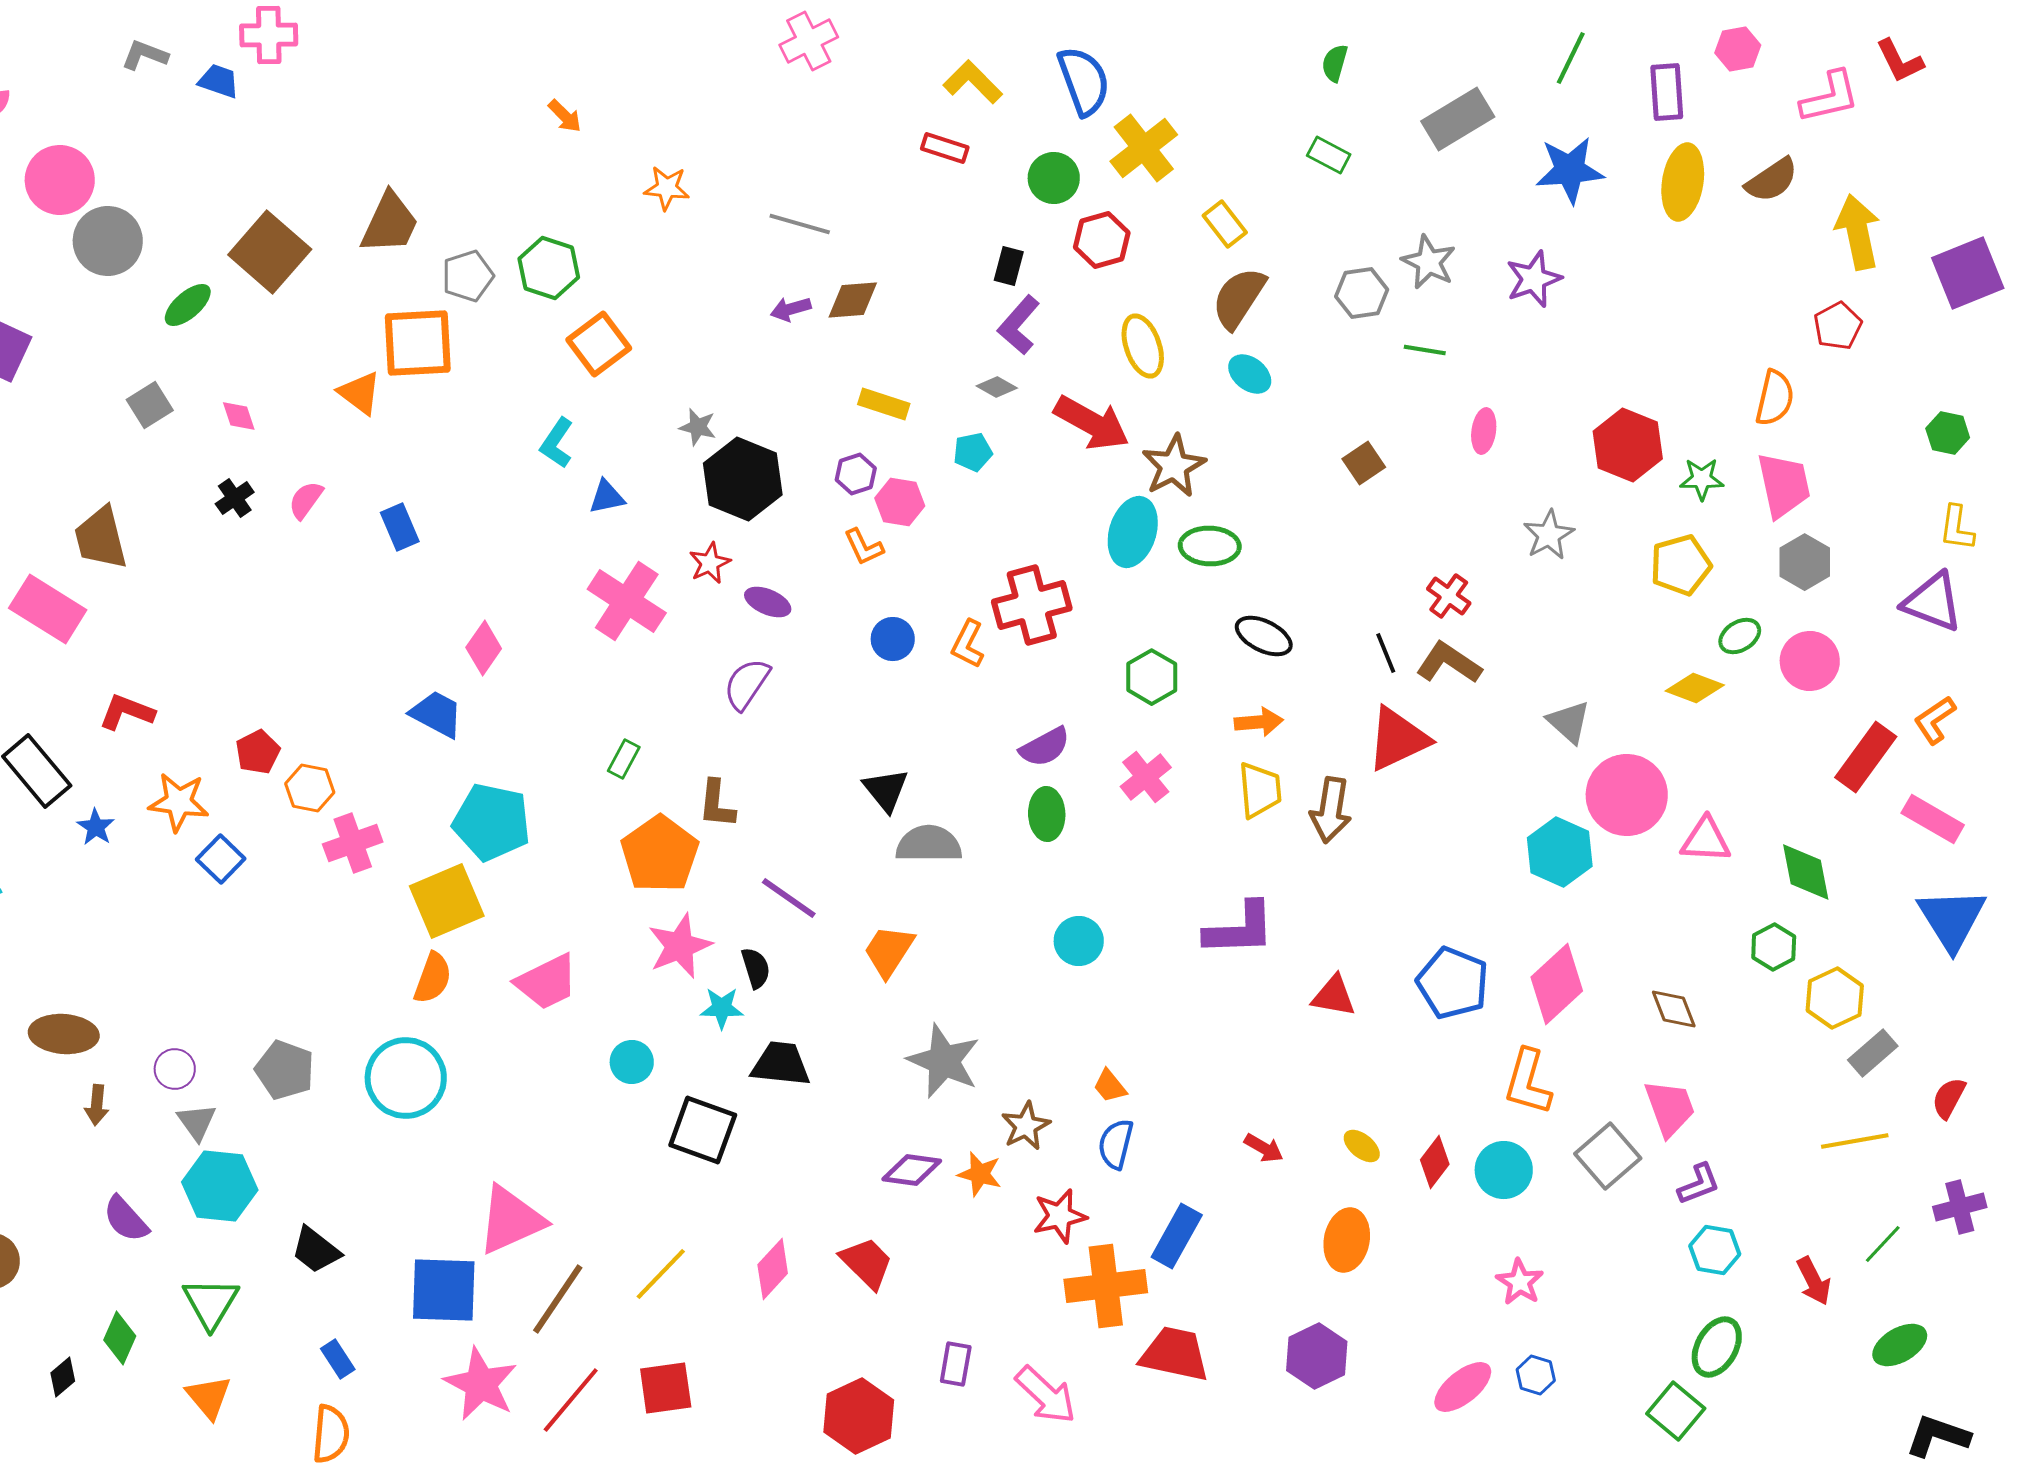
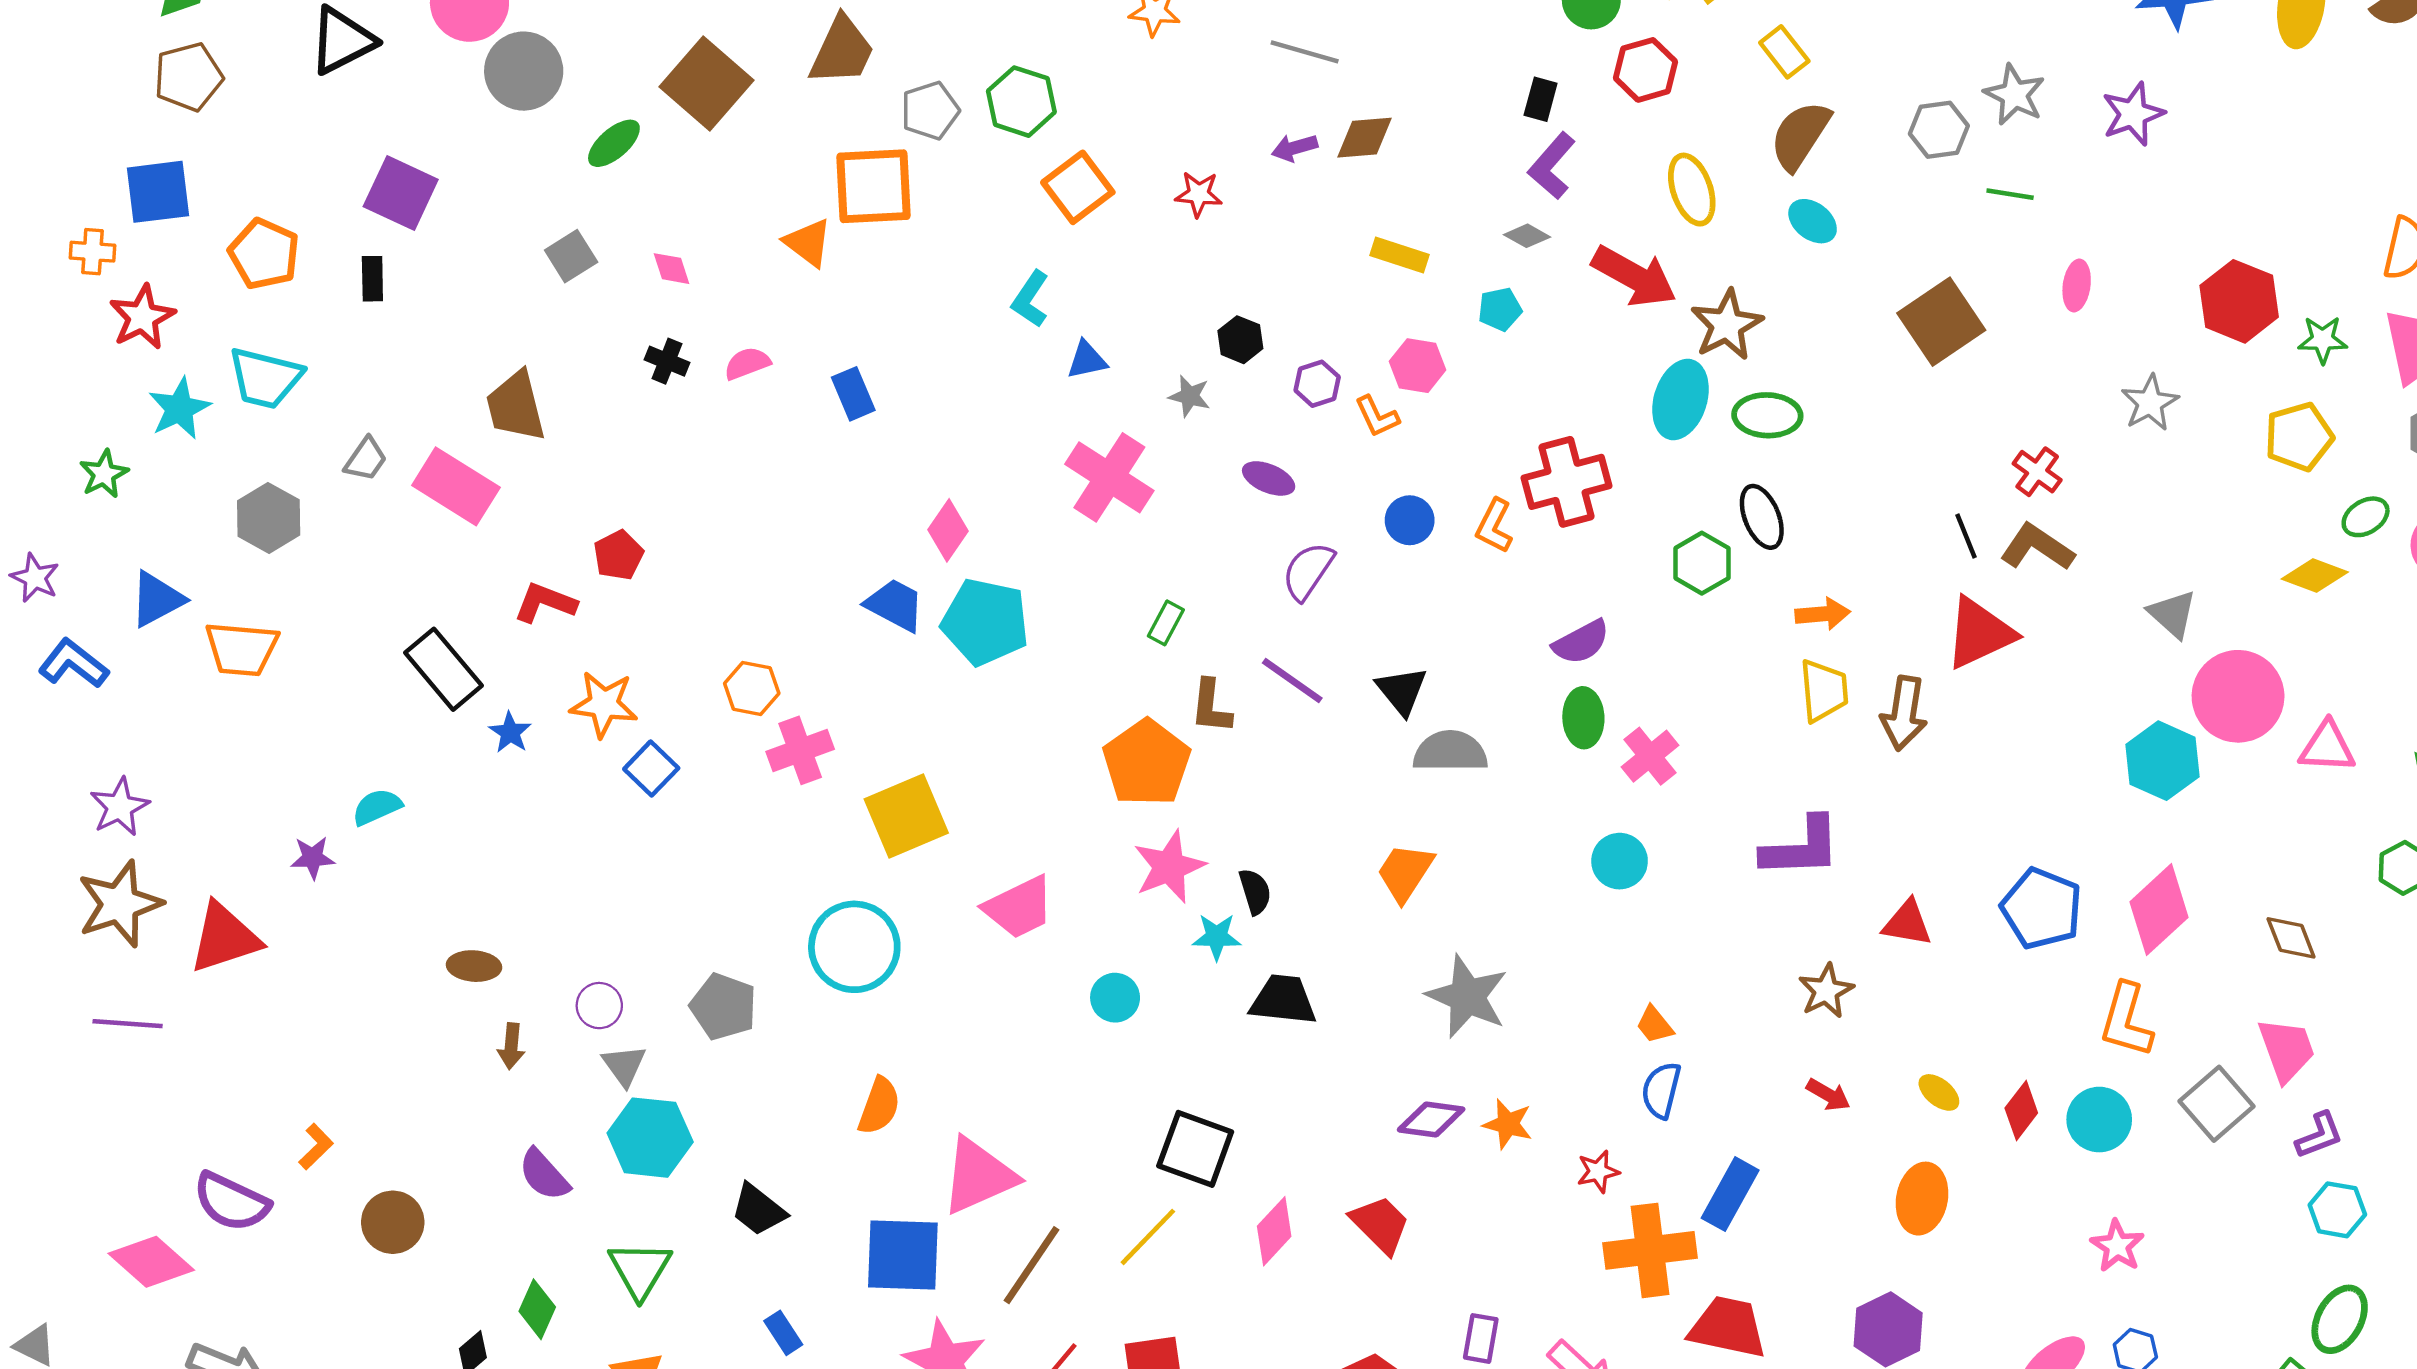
gray star: (698, 427) -> (1190, 396), moved
brown square: (1364, 463) -> (1941, 322), size x1.8
purple hexagon: (856, 474) -> (1317, 384), moved
black hexagon: (743, 479) -> (1240, 340), size x0.5
black cross: (235, 498) -> (667, 361), turned -33
pink semicircle: (306, 500) -> (747, 363), turned 33
red star: (710, 563) -> (1199, 194), moved, turned 30
black ellipse: (1264, 636) -> (1762, 517), moved, turned 42
purple semicircle: (747, 684) -> (1308, 571), moved
red pentagon: (258, 752) -> (618, 555), moved
green rectangle: (624, 759) -> (1166, 623), moved
pink cross: (1146, 777) -> (1650, 756), moved
cyan pentagon: (492, 822) -> (985, 622), moved
purple line: (789, 898) -> (1292, 681), moved
orange semicircle: (433, 978) -> (879, 1106), moved
brown ellipse: (64, 1034) -> (474, 966), size x0.7
cyan circle: (406, 1078) -> (854, 947), moved
brown star: (1026, 1126) -> (1826, 991), moved
black square: (703, 1130) -> (1195, 1149), moved
red star: (1060, 1216) -> (1598, 1171), size x0.7

